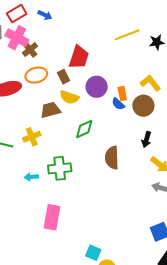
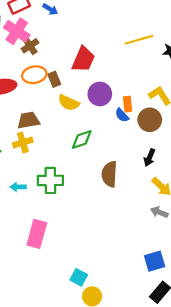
brown rectangle: (64, 77) -> (54, 79), moved
brown trapezoid: (50, 110) -> (28, 120), moved

